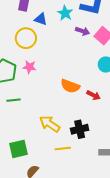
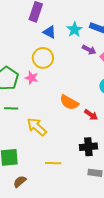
yellow circle: (26, 38) -> (43, 58), moved
yellow arrow: (50, 124) -> (37, 127), moved
black cross: (80, 129) -> (88, 147), moved

